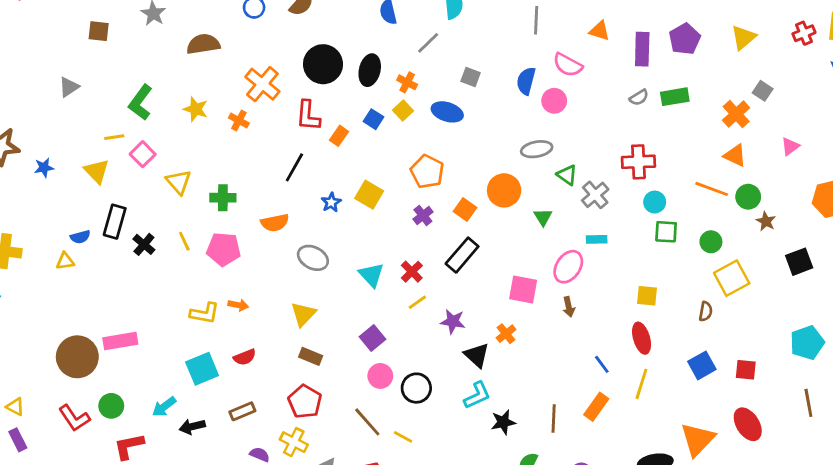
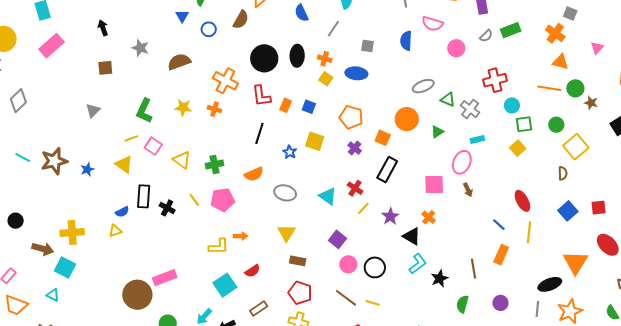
pink circle: (554, 101) -> (456, 48), moved
blue square: (374, 119) -> (309, 107), moved
green triangle: (543, 217) -> (437, 132), turned 40
yellow square: (647, 296) -> (518, 148), moved, turned -35
purple star: (453, 321) -> (390, 216), turned -30

